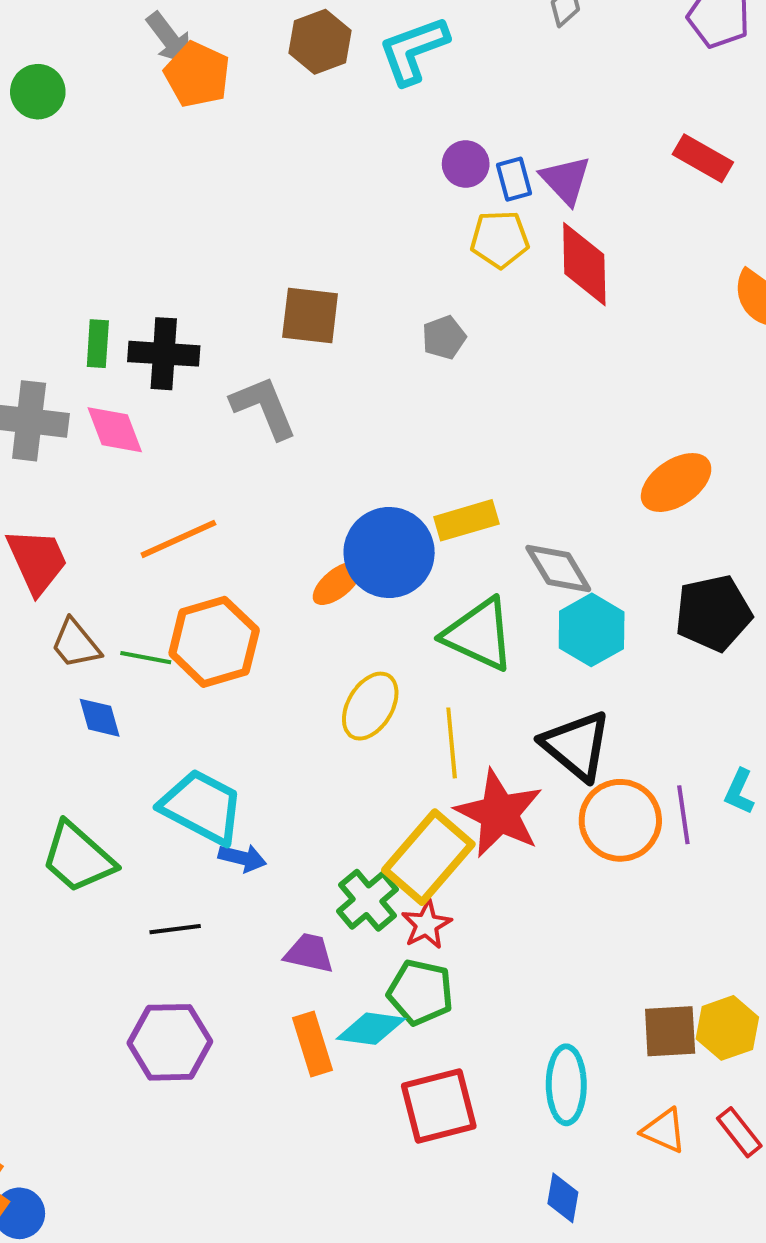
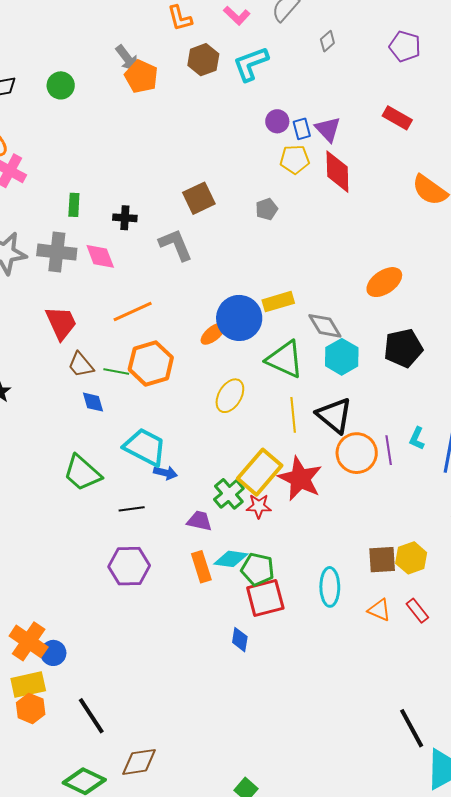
brown square: (310, 316) -> (199, 198), turned -32
green rectangle: (98, 344) -> (74, 205), moved
black cross: (164, 354) -> (125, 218), size x0.7
yellow line: (452, 743) -> (293, 415), moved
red star: (499, 813) -> (300, 479), moved
red star: (426, 925) -> (259, 506), turned 30
green pentagon: (420, 992) -> (258, 569), moved
blue diamond: (563, 1198) -> (240, 640), moved

